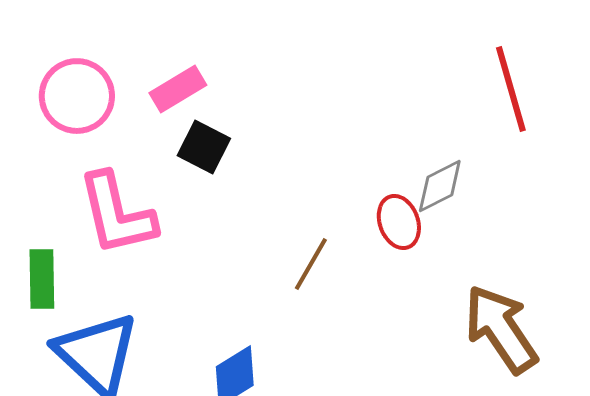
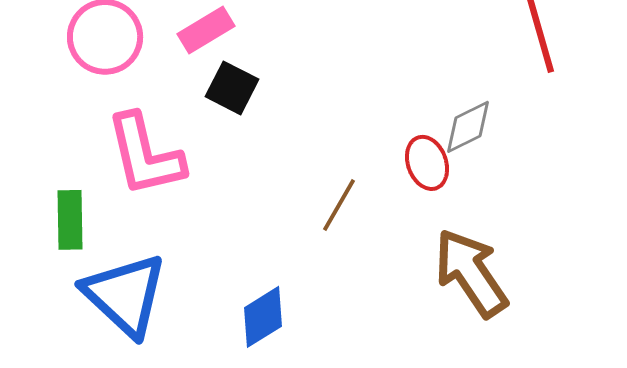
brown arrow: (501, 329) -> (471, 273), moved

